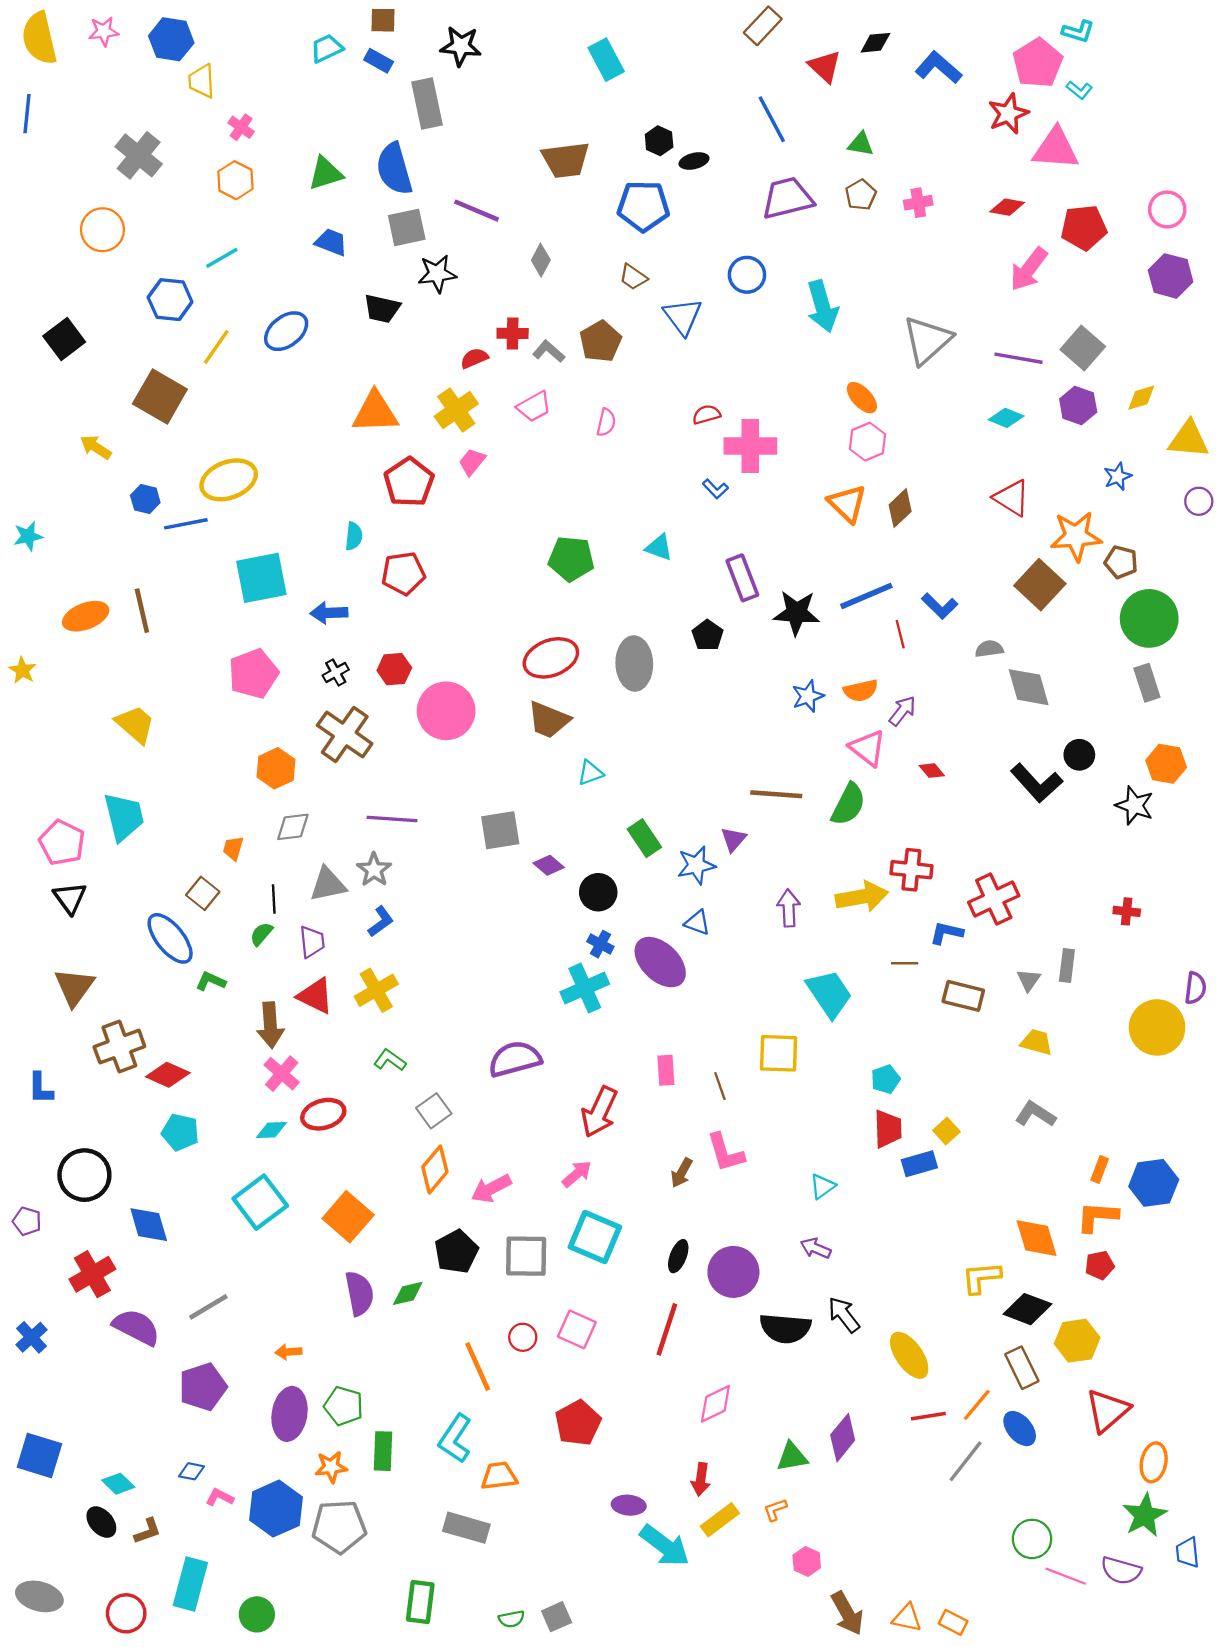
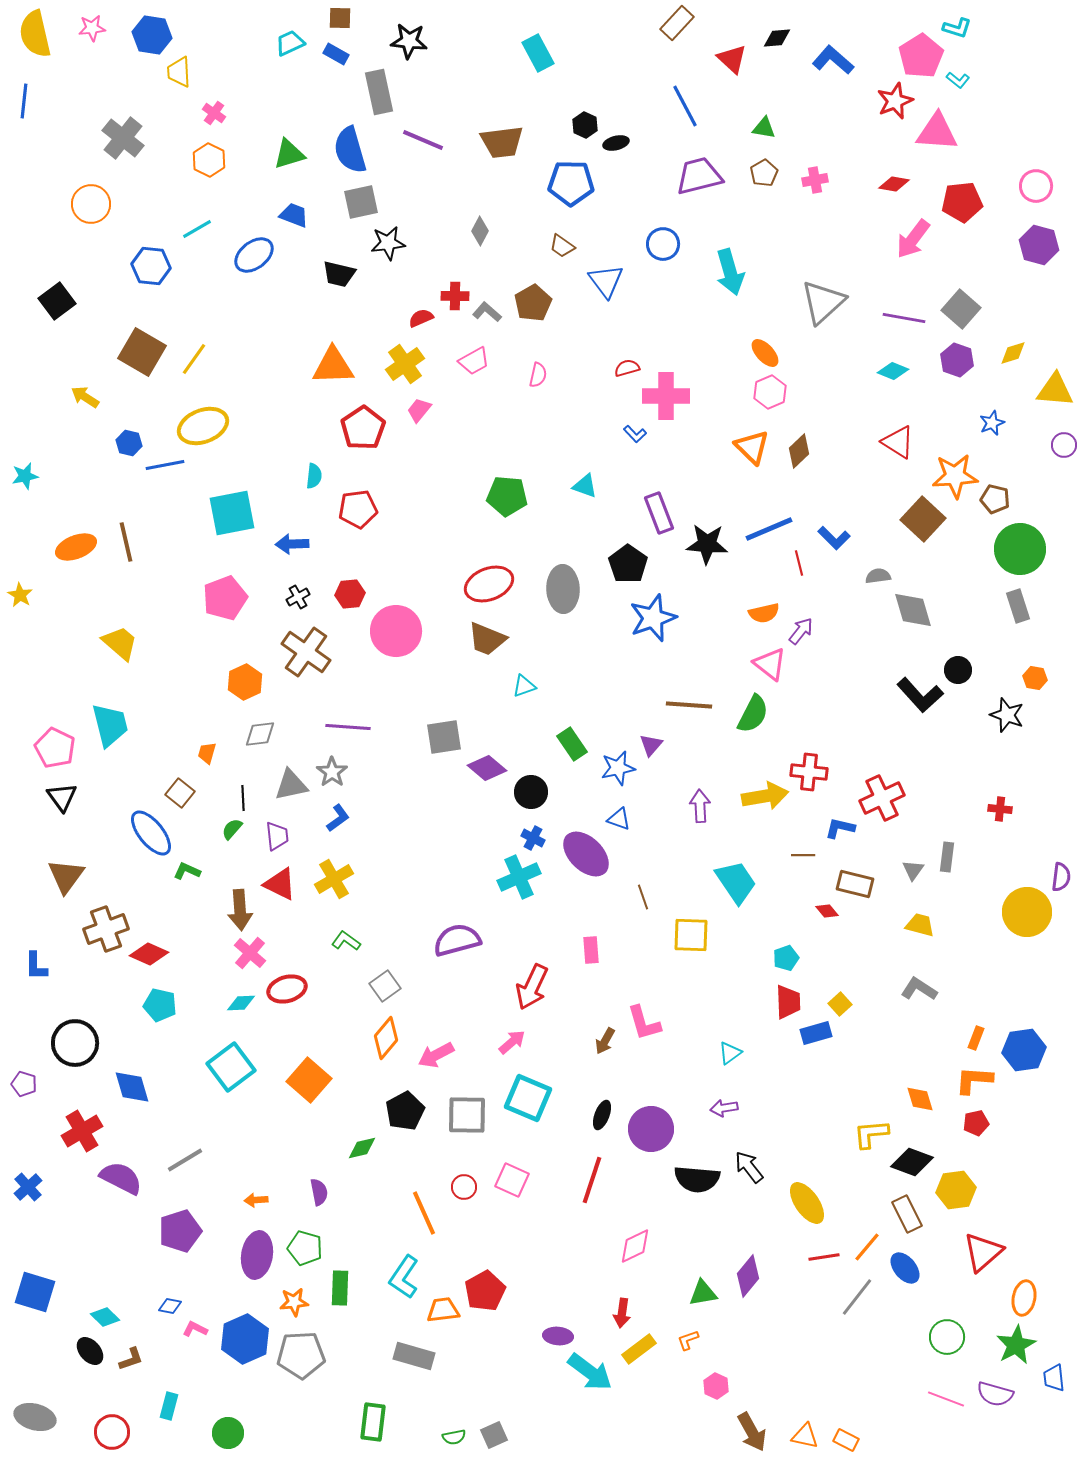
purple line: (477, 211) -> (423, 140), moved
blue ellipse: (286, 331) -> (254, 255), moved
yellow line: (216, 347) -> (194, 359), moved
black pentagon: (708, 635) -> (628, 564), size x1.4
blue star: (808, 696) -> (653, 618), moved, size x1.6
orange hexagon: (1166, 764) -> (1035, 678), size x0.7
red diamond: (932, 771) -> (827, 911), moved
purple diamond: (549, 865) -> (487, 768), size x1.4
brown line: (720, 1086) -> (643, 897), moved
orange diamond: (1037, 1238) -> (920, 1099), size x0.7
purple arrow: (816, 1248) -> (724, 1108), turned -32
purple semicircle: (359, 1293) -> (319, 1192), moved, size x0.7
red pentagon: (578, 1423) -> (485, 1291), moved
green circle: (1032, 1539) -> (947, 1337), moved
cyan rectangle: (190, 1584) -> (169, 1406), size x0.6

